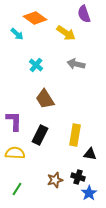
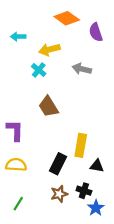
purple semicircle: (84, 14) -> (96, 32), moved
orange diamond: (35, 18) -> (67, 18), moved
yellow arrow: (66, 33) -> (49, 50), moved, turned 132
cyan arrow: (17, 34) -> (18, 37), turned 136
black rectangle: (40, 135) -> (58, 164), moved

